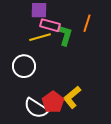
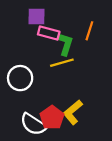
yellow line: (40, 37) -> (62, 63), moved

